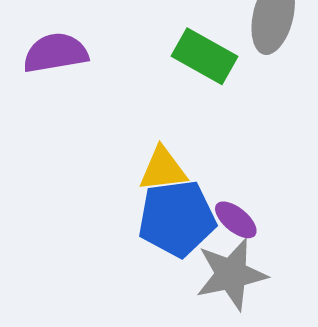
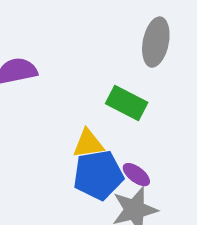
green rectangle: (205, 56) -> (127, 103), moved

